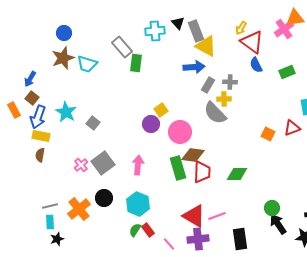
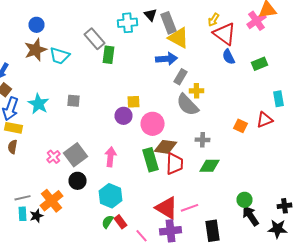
gray cross: (230, 82) -> (202, 140), moved
yellow square: (161, 110) -> (134, 102), turned 32
gray square: (93, 123) -> (74, 101), moved, turned -32
black circle: (104, 198) -> (78, 181), moved
black star: (57, 239) -> (36, 216), moved

